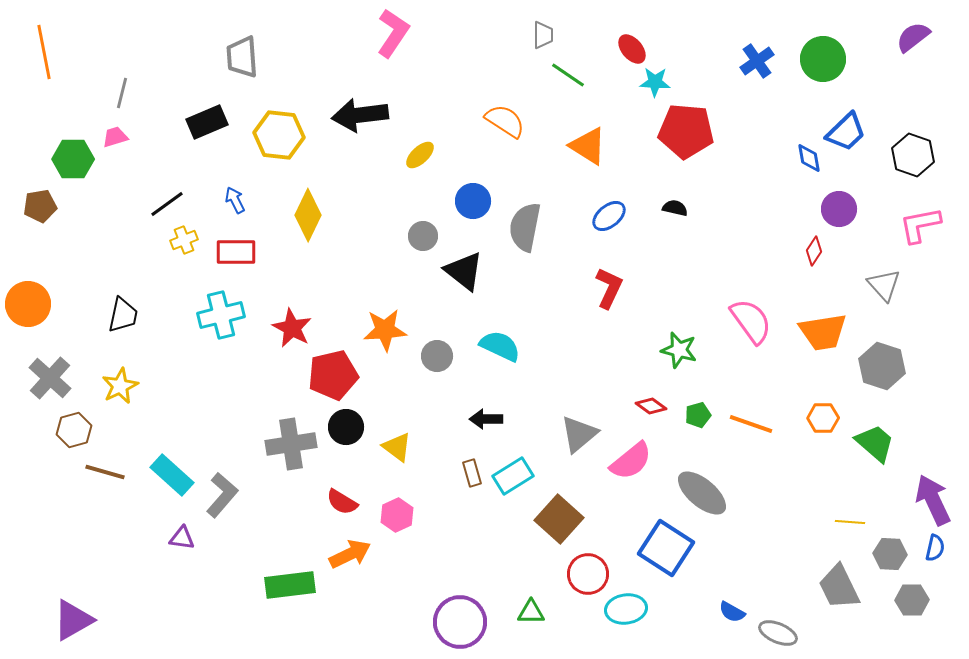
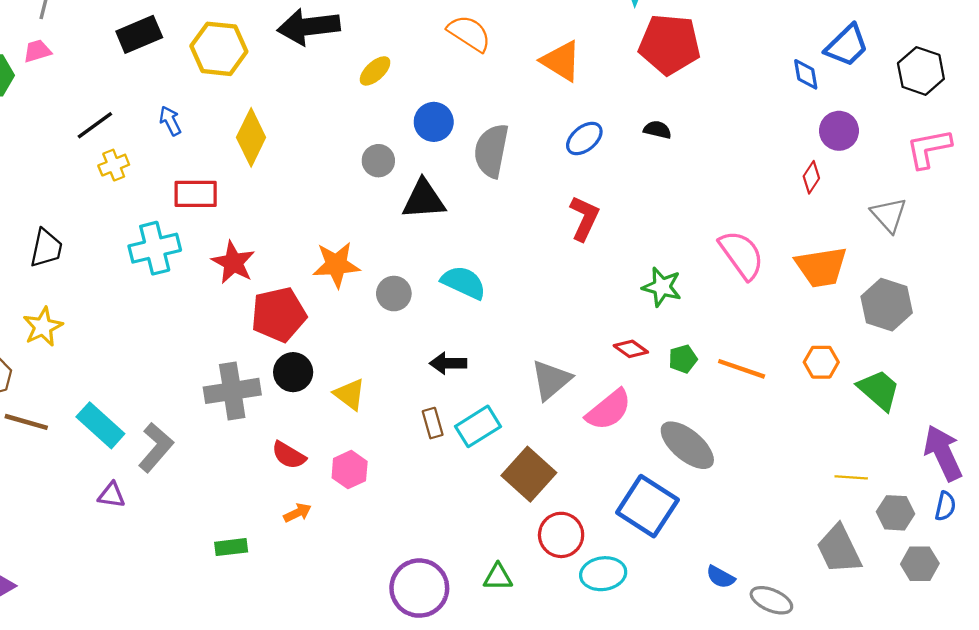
red rectangle: (236, 252) -> (196, 194), moved
black triangle: (464, 271) -> (424, 199), turned -42
orange arrow: (350, 554) -> (298, 513), size x0.6
green rectangle: (290, 585) -> (231, 547), size x0.6

